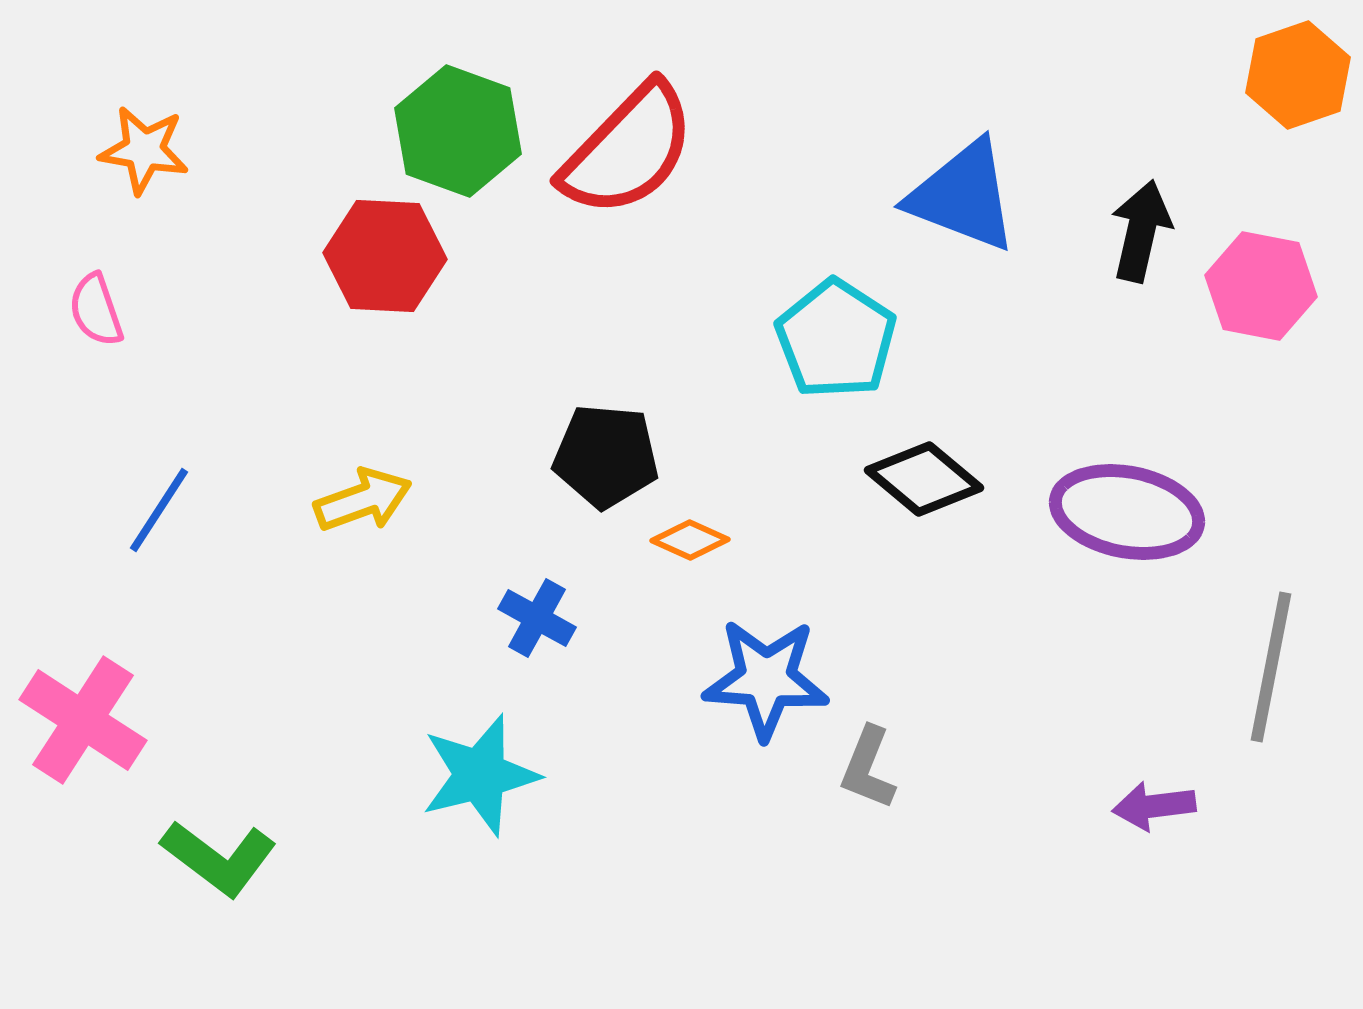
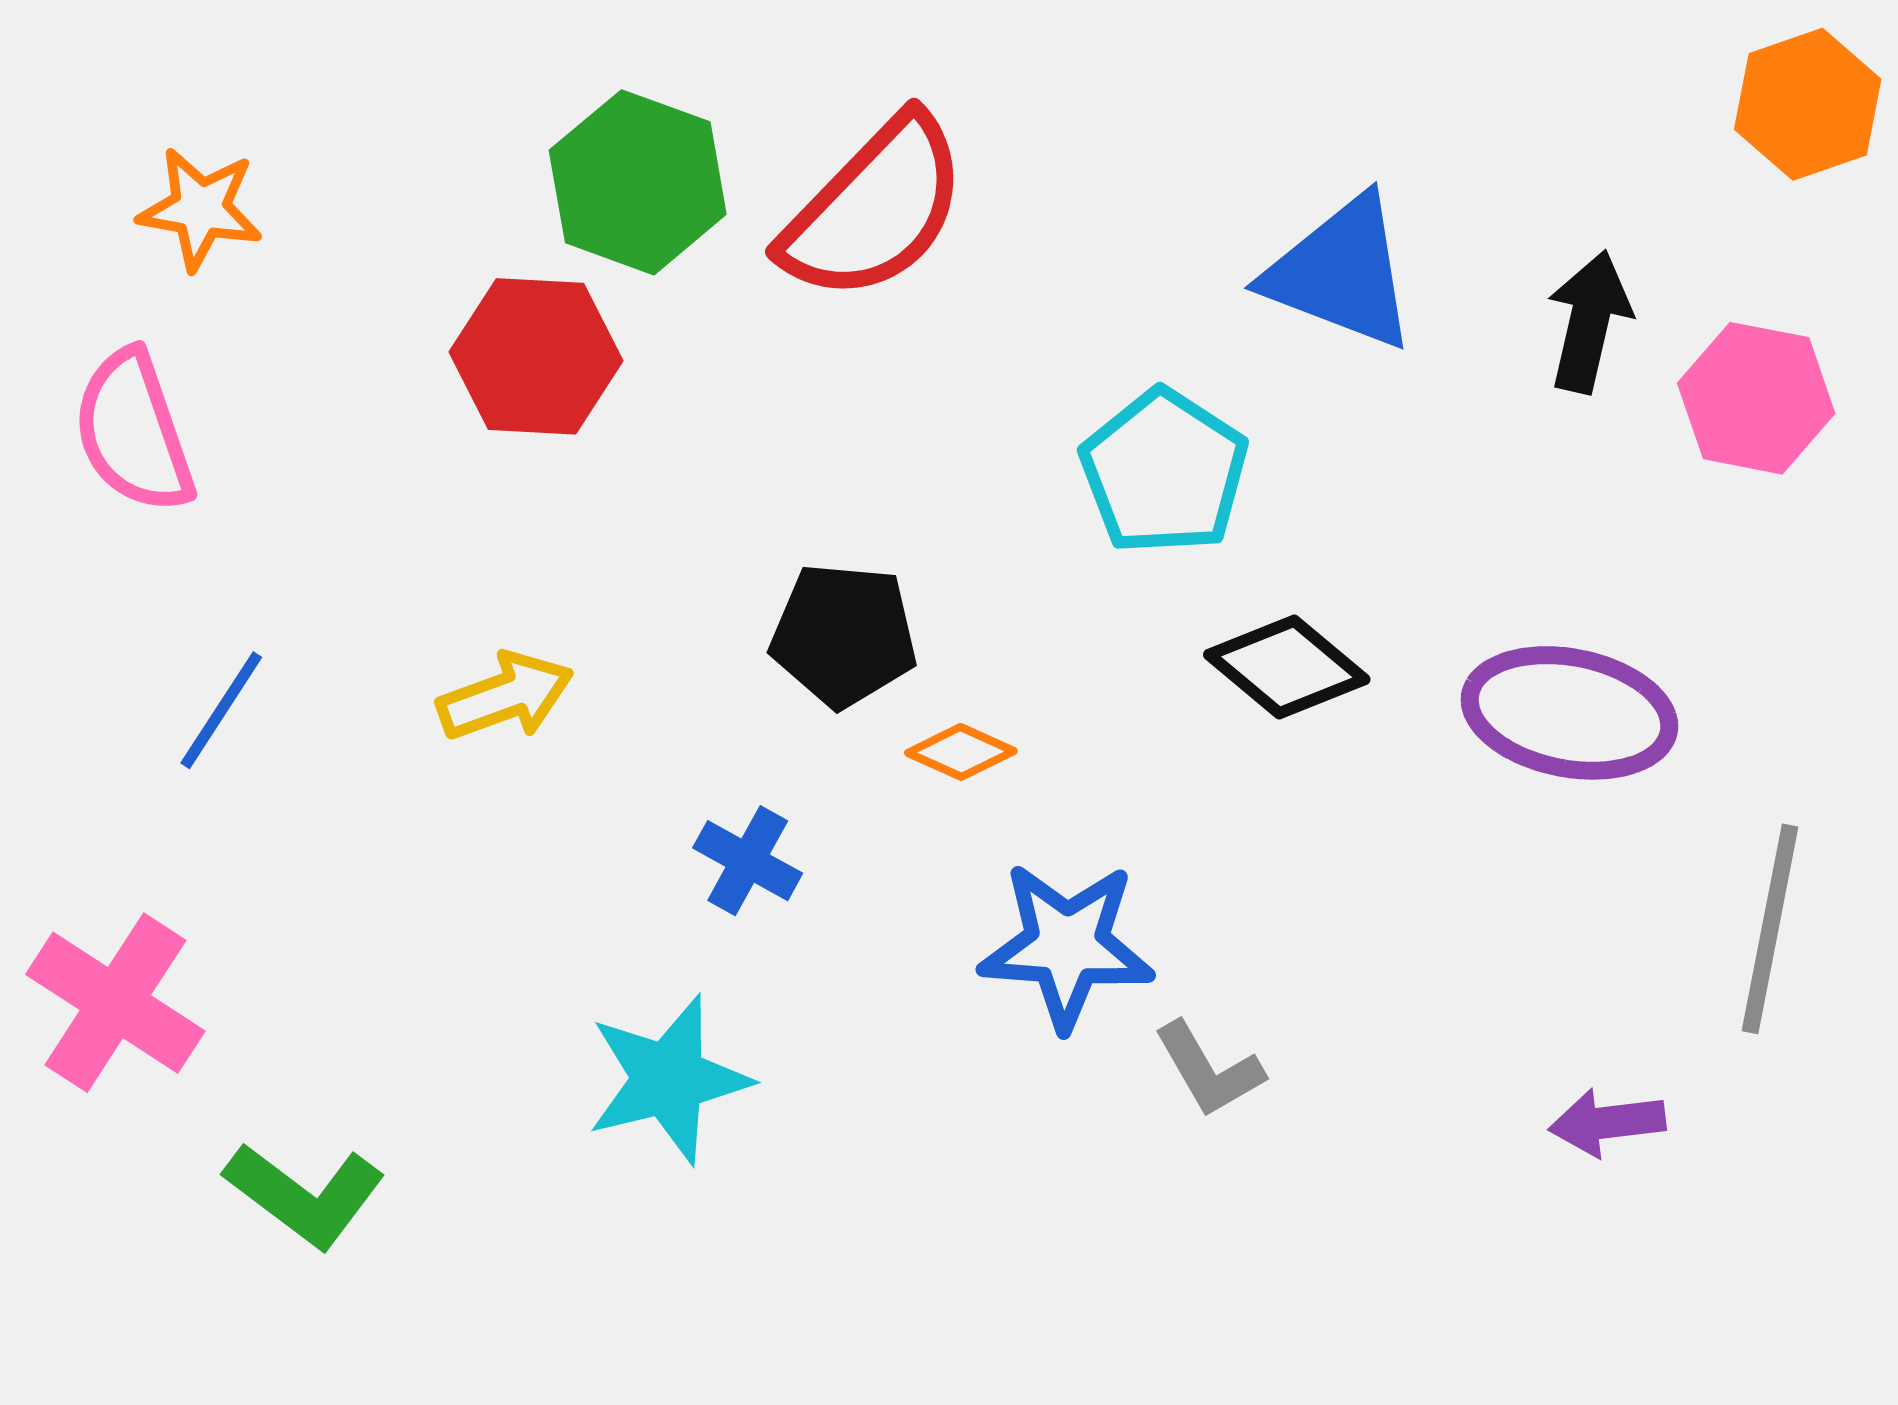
pink semicircle: (96, 310) -> (134, 432), size x1.6
gray L-shape: (868, 768) -> (1209, 1070), turned -52

